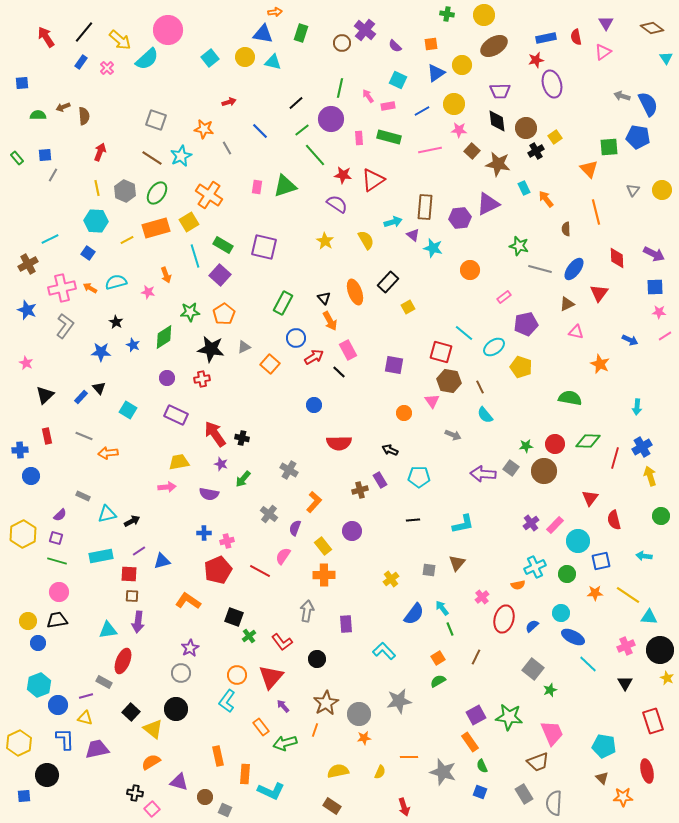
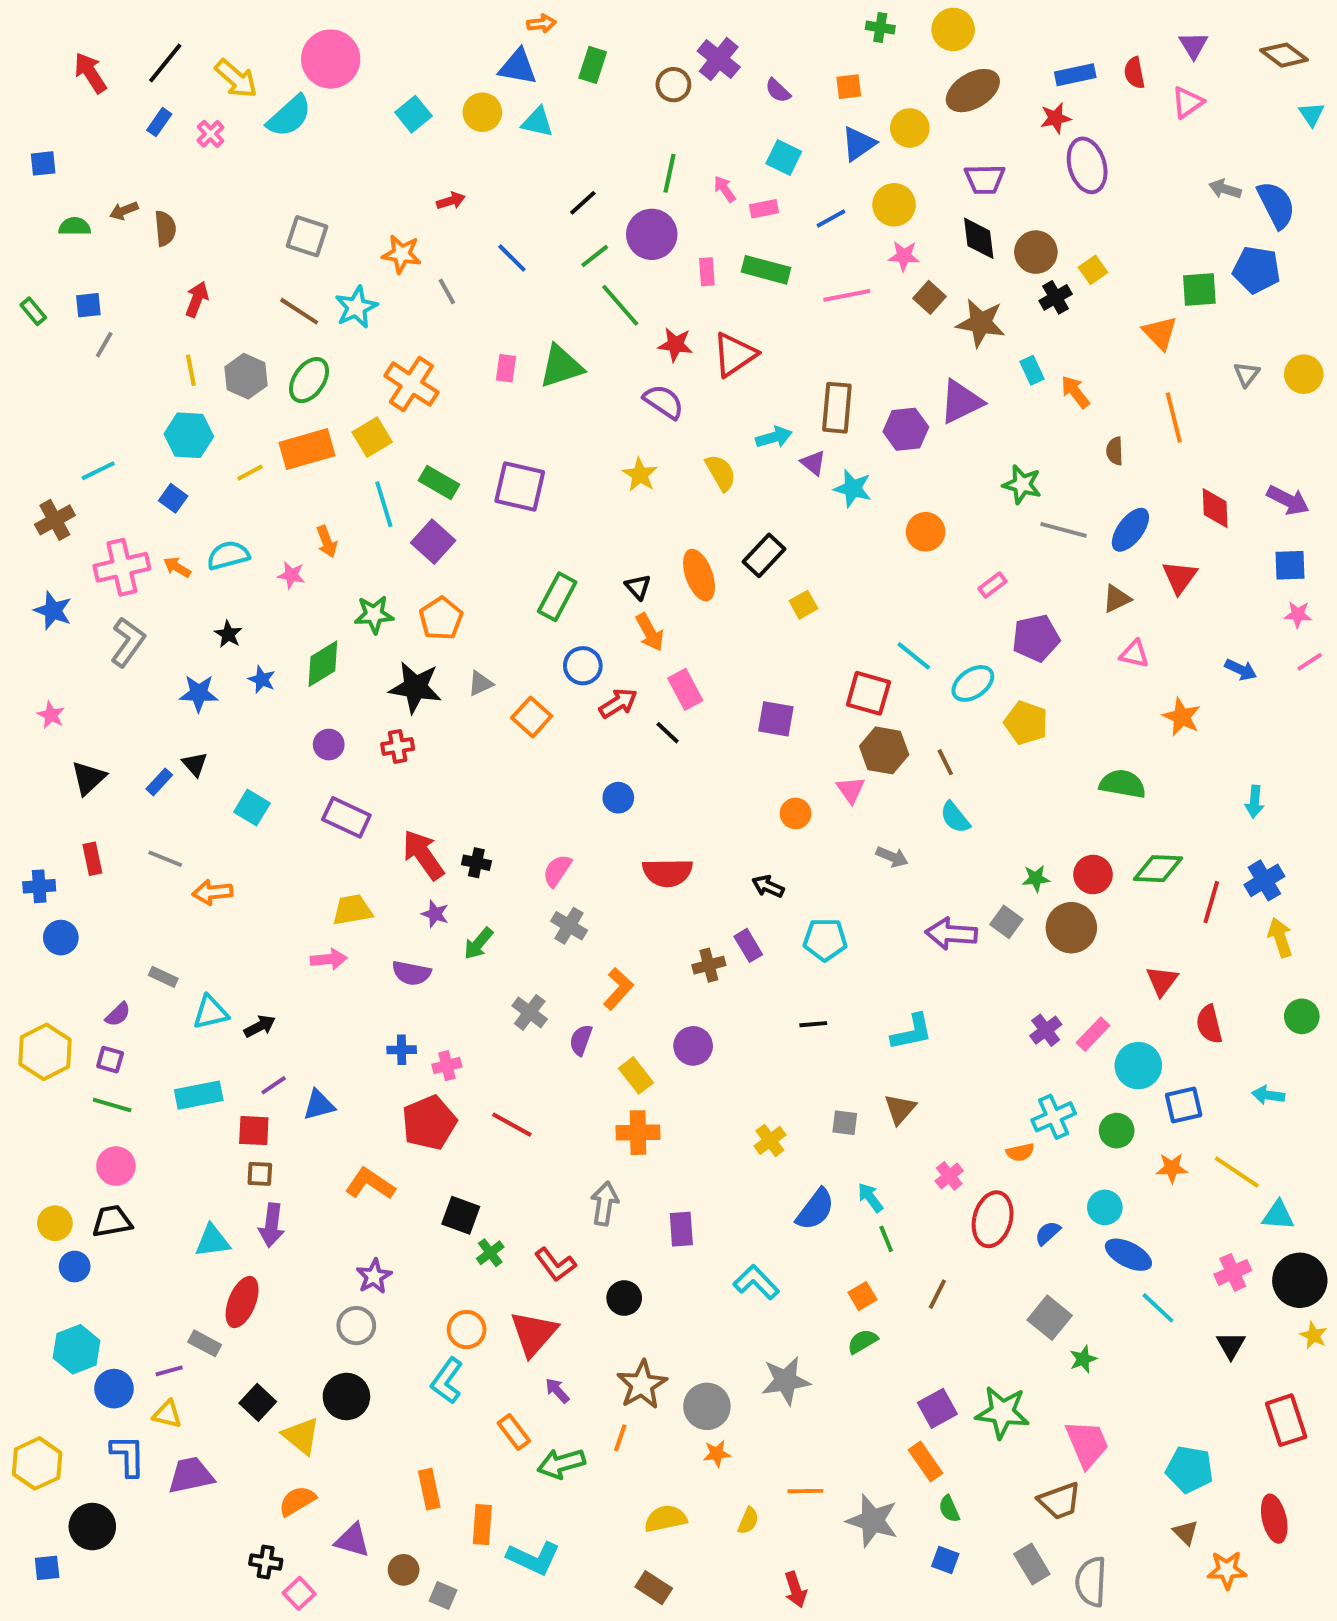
pink semicircle: (283, 556) -> (557, 871), moved

